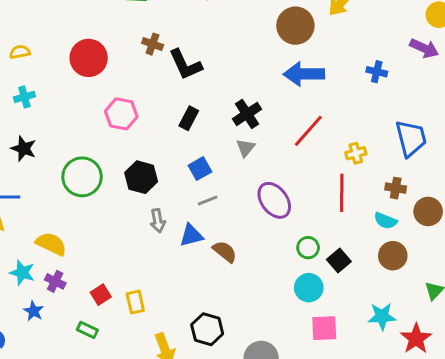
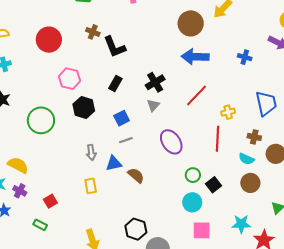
black hexagon: (141, 177) -> (84, 107), moved
yellow rectangle: (135, 302) -> (91, 186), moved
black hexagon: (207, 329) -> (136, 229), moved

